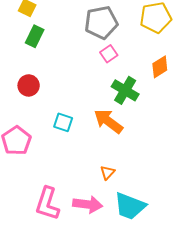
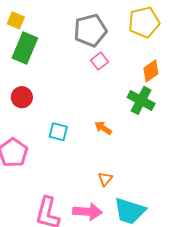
green rectangle: (35, 36) -> (25, 48), size x1.4
green cross: (125, 90) -> (141, 100), moved
orange arrow: (108, 121) -> (103, 128), size x0.6

